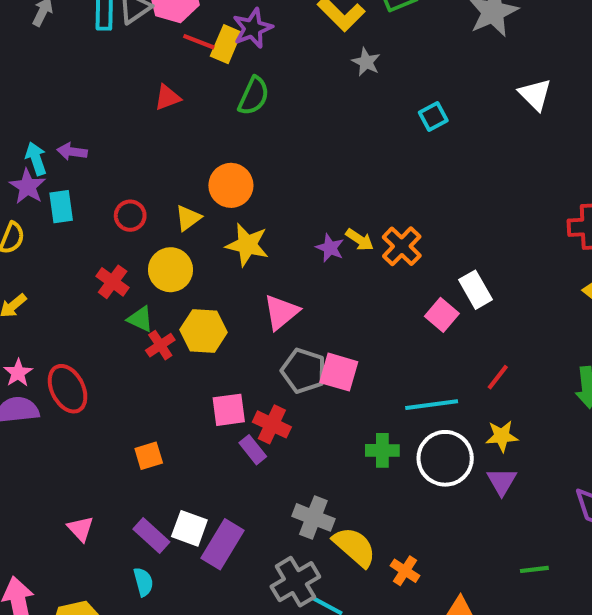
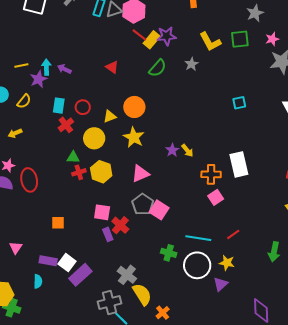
gray star: (366, 62) -> (192, 64), moved
red triangle: (167, 97) -> (112, 67), moved, turned 40
cyan rectangle: (61, 207) -> (59, 106), moved
orange cross: (402, 246) -> (211, 174), moved, turned 30
red cross: (113, 282) -> (66, 125), moved
white rectangle: (475, 290) -> (239, 164), moved, size x1.4
green triangle: (140, 319) -> (73, 157), turned -40
purple rectangle: (151, 536) -> (48, 261), turned -48

